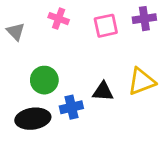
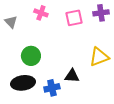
black triangle: (103, 91) -> (72, 76), moved
blue cross: (71, 107) -> (52, 88), moved

